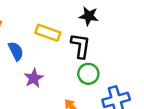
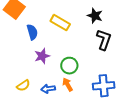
black L-shape: (81, 46) -> (104, 40), moved
green circle: (88, 74) -> (69, 66), moved

